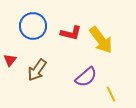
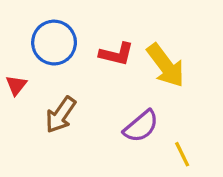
red triangle: (10, 60) -> (16, 85), moved

